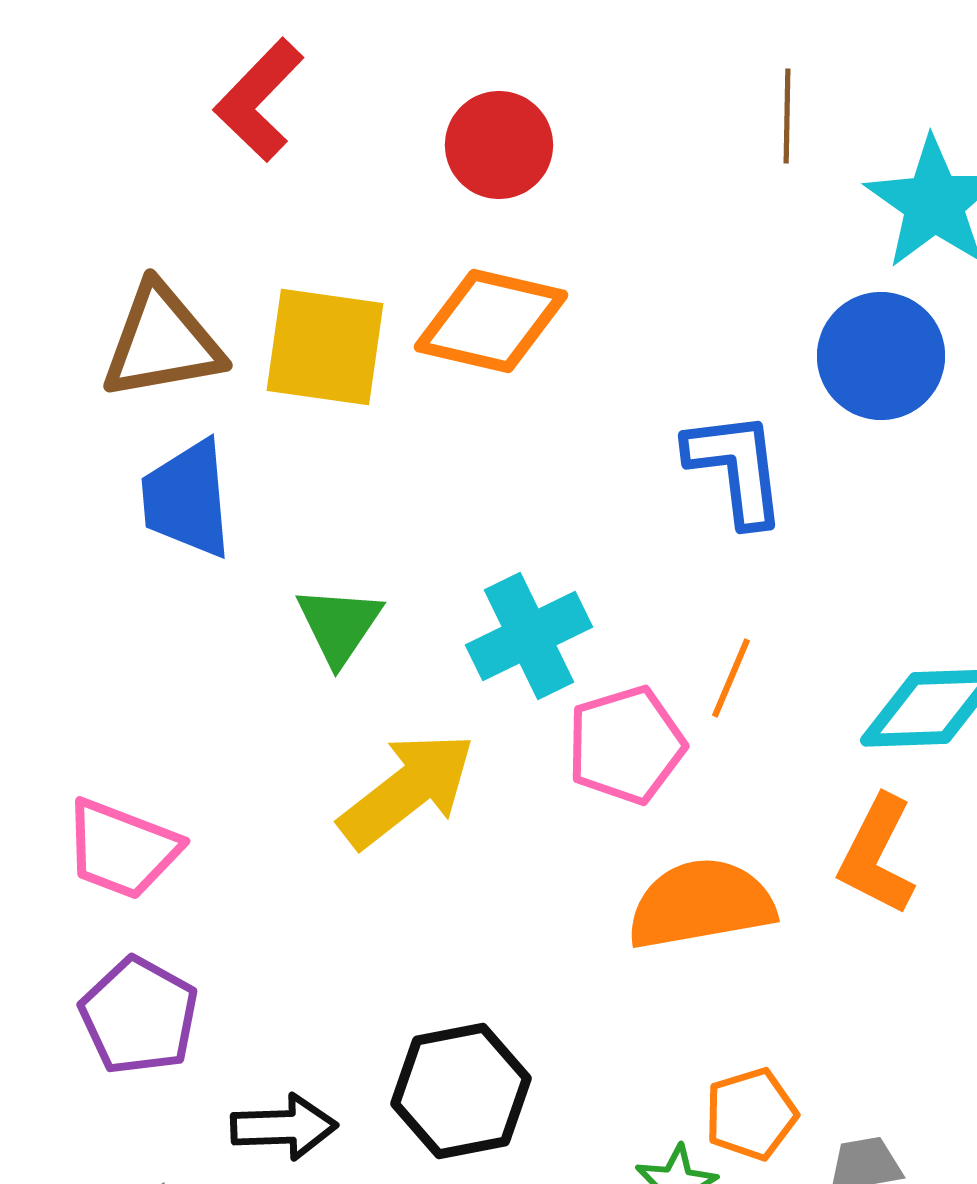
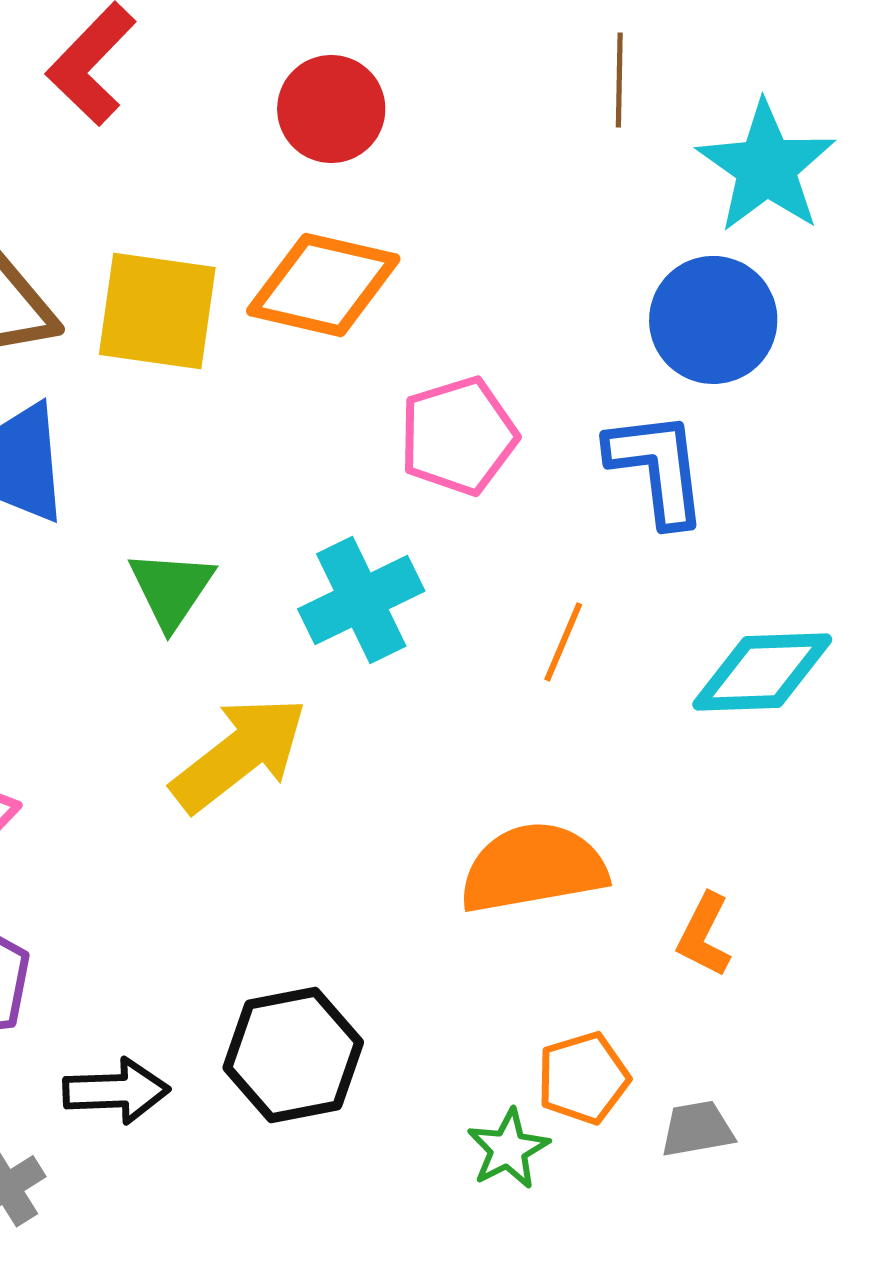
blue L-shape: (736, 468) -> (657, 468), moved
pink pentagon: (626, 745) -> (458, 436), moved
orange L-shape: (877, 855) -> (704, 935), moved, size x0.7

